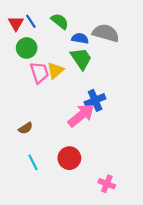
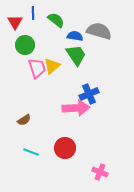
blue line: (31, 21) -> (33, 13), moved, turned 32
pink arrow: (81, 115) -> (76, 108), turned 36
cyan line: (33, 162) -> (31, 152), turned -42

